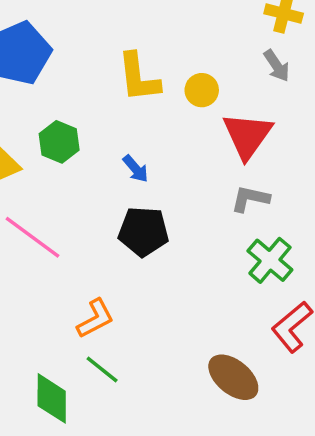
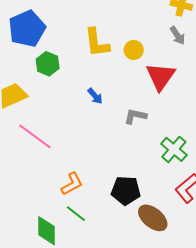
green hexagon: (59, 142) -> (48, 64), moved
gray L-shape: (250, 199) -> (135, 116), moved
black pentagon: (143, 231) -> (126, 190), moved

